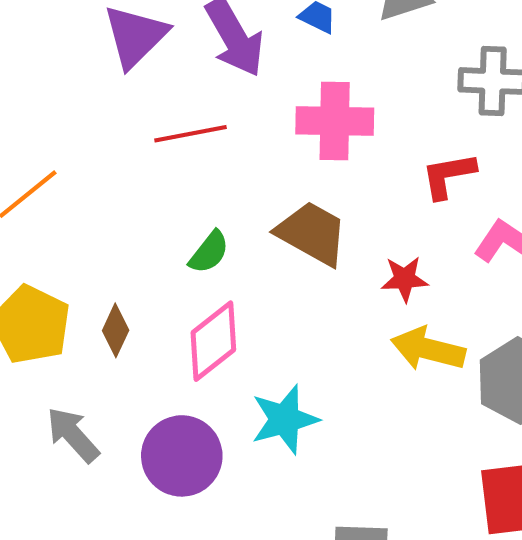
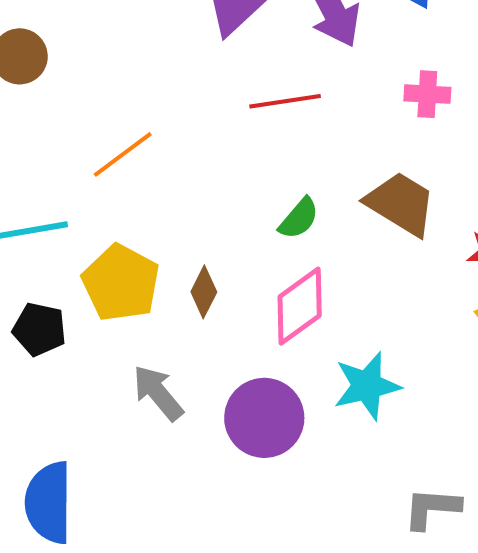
pink cross: (335, 121) -> (427, 94), size x0.6

